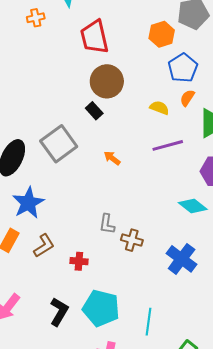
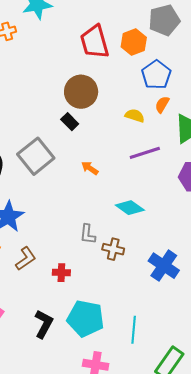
red trapezoid: (94, 37) -> (94, 42), moved
cyan diamond: (193, 206) -> (130, 208), moved

